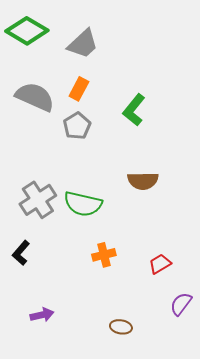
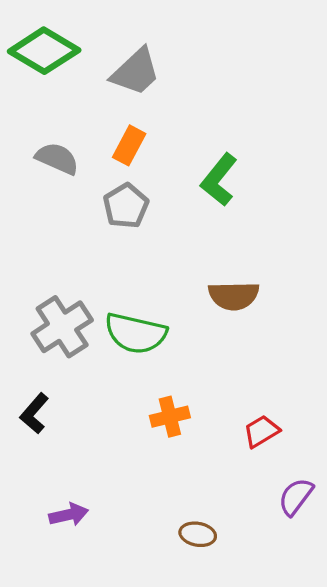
gray semicircle: (35, 97) -> (57, 158), size x0.7

